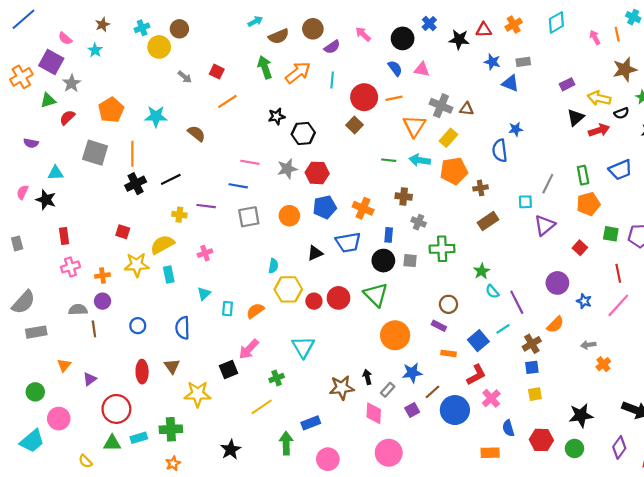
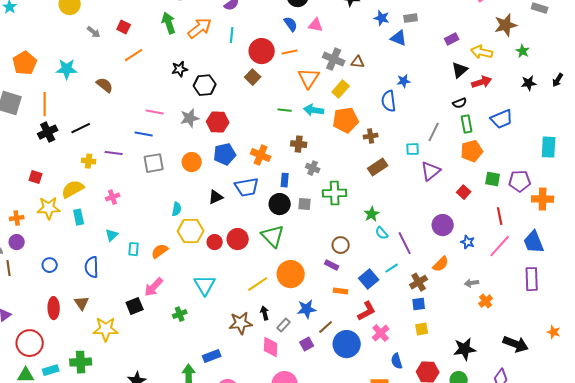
black semicircle: (621, 113) -> (460, 103), moved
yellow line: (262, 407) -> (258, 284), moved

